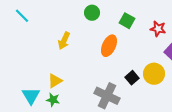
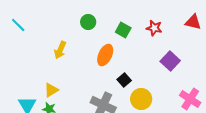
red star: (158, 29) -> (154, 28), moved
yellow circle: (154, 74) -> (141, 99), moved
black square: (132, 78) -> (124, 80), moved

